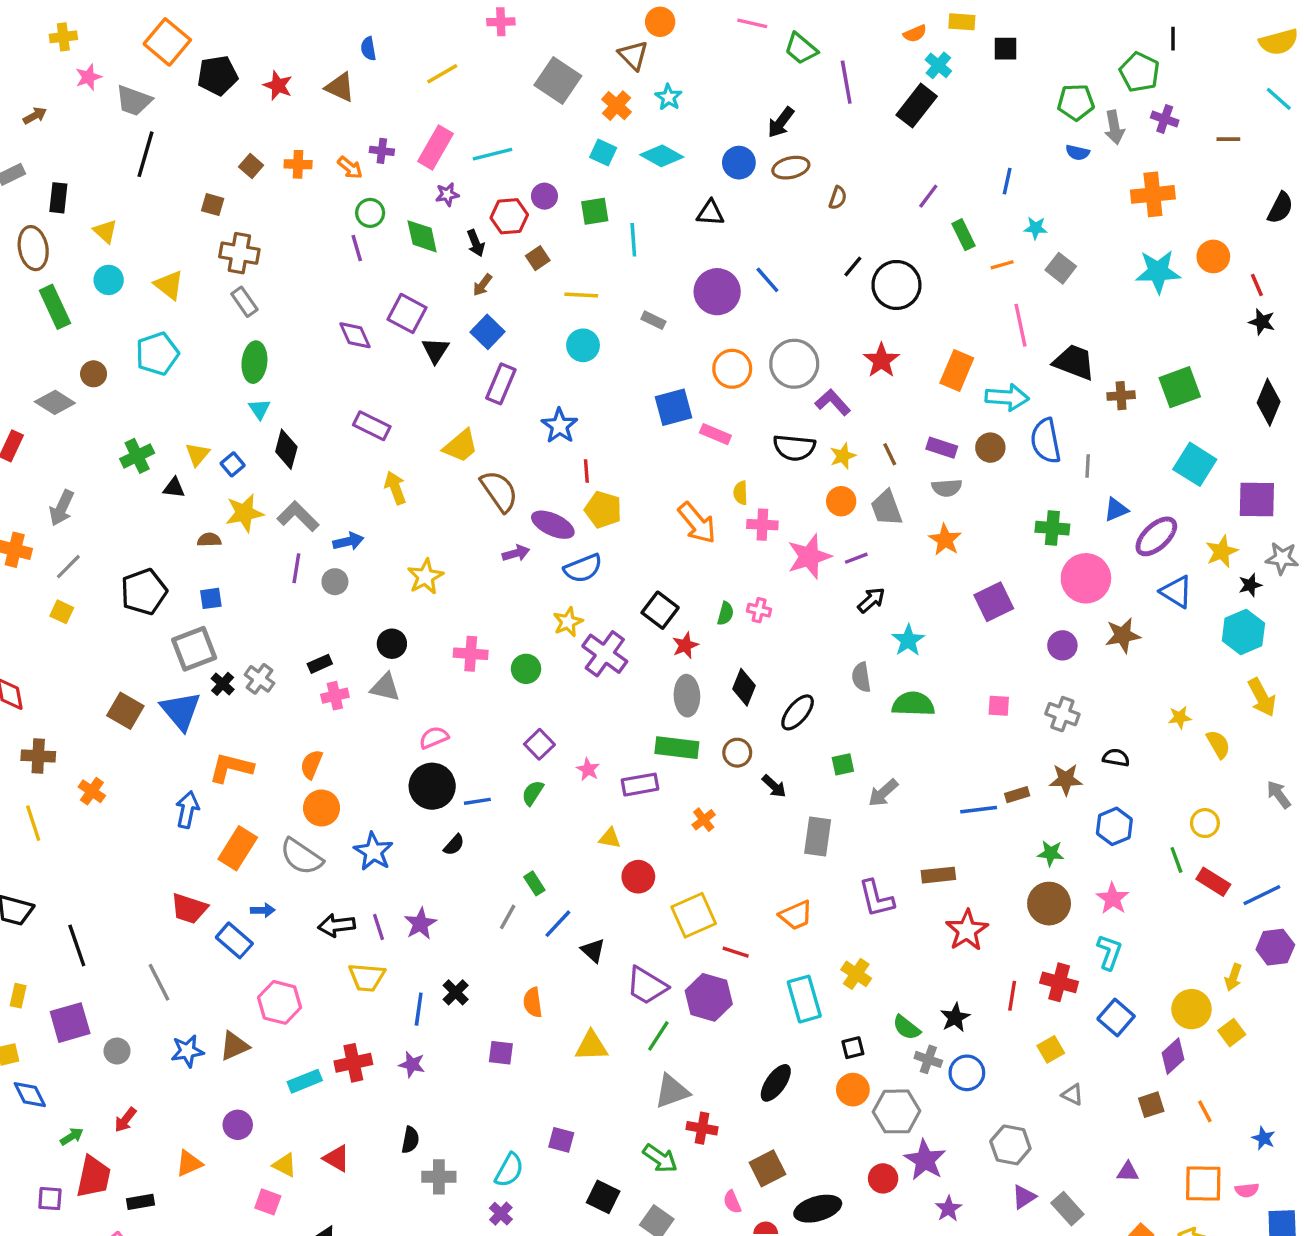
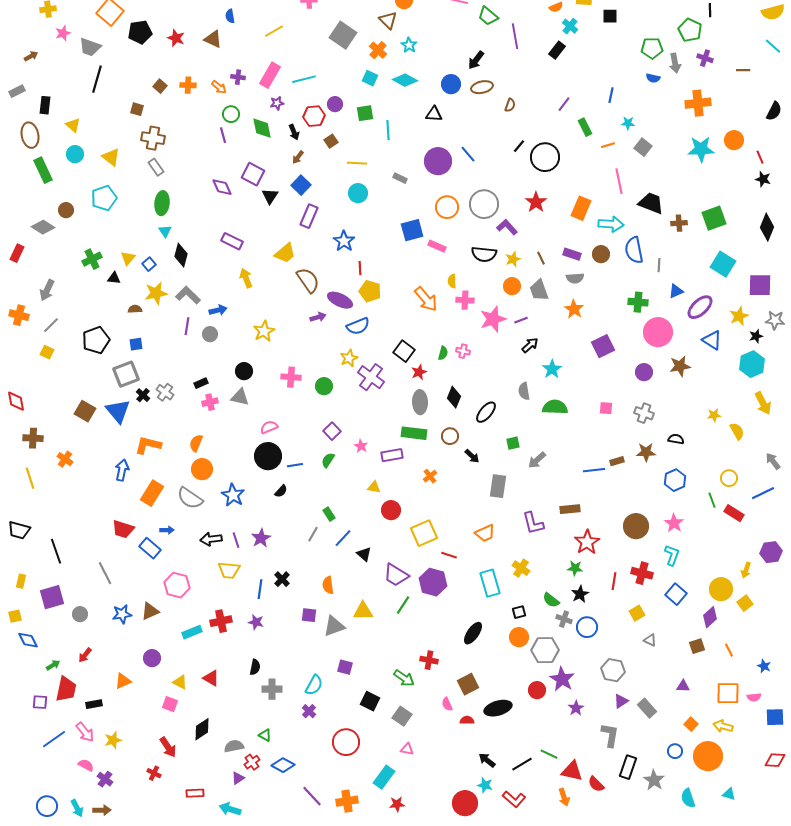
black rectangle: (917, 106) -> (557, 50), size x0.7
green star: (1051, 853) -> (575, 568), moved
blue line: (1262, 895) -> (763, 493), moved
gray triangle: (672, 1091) -> (334, 626), moved

